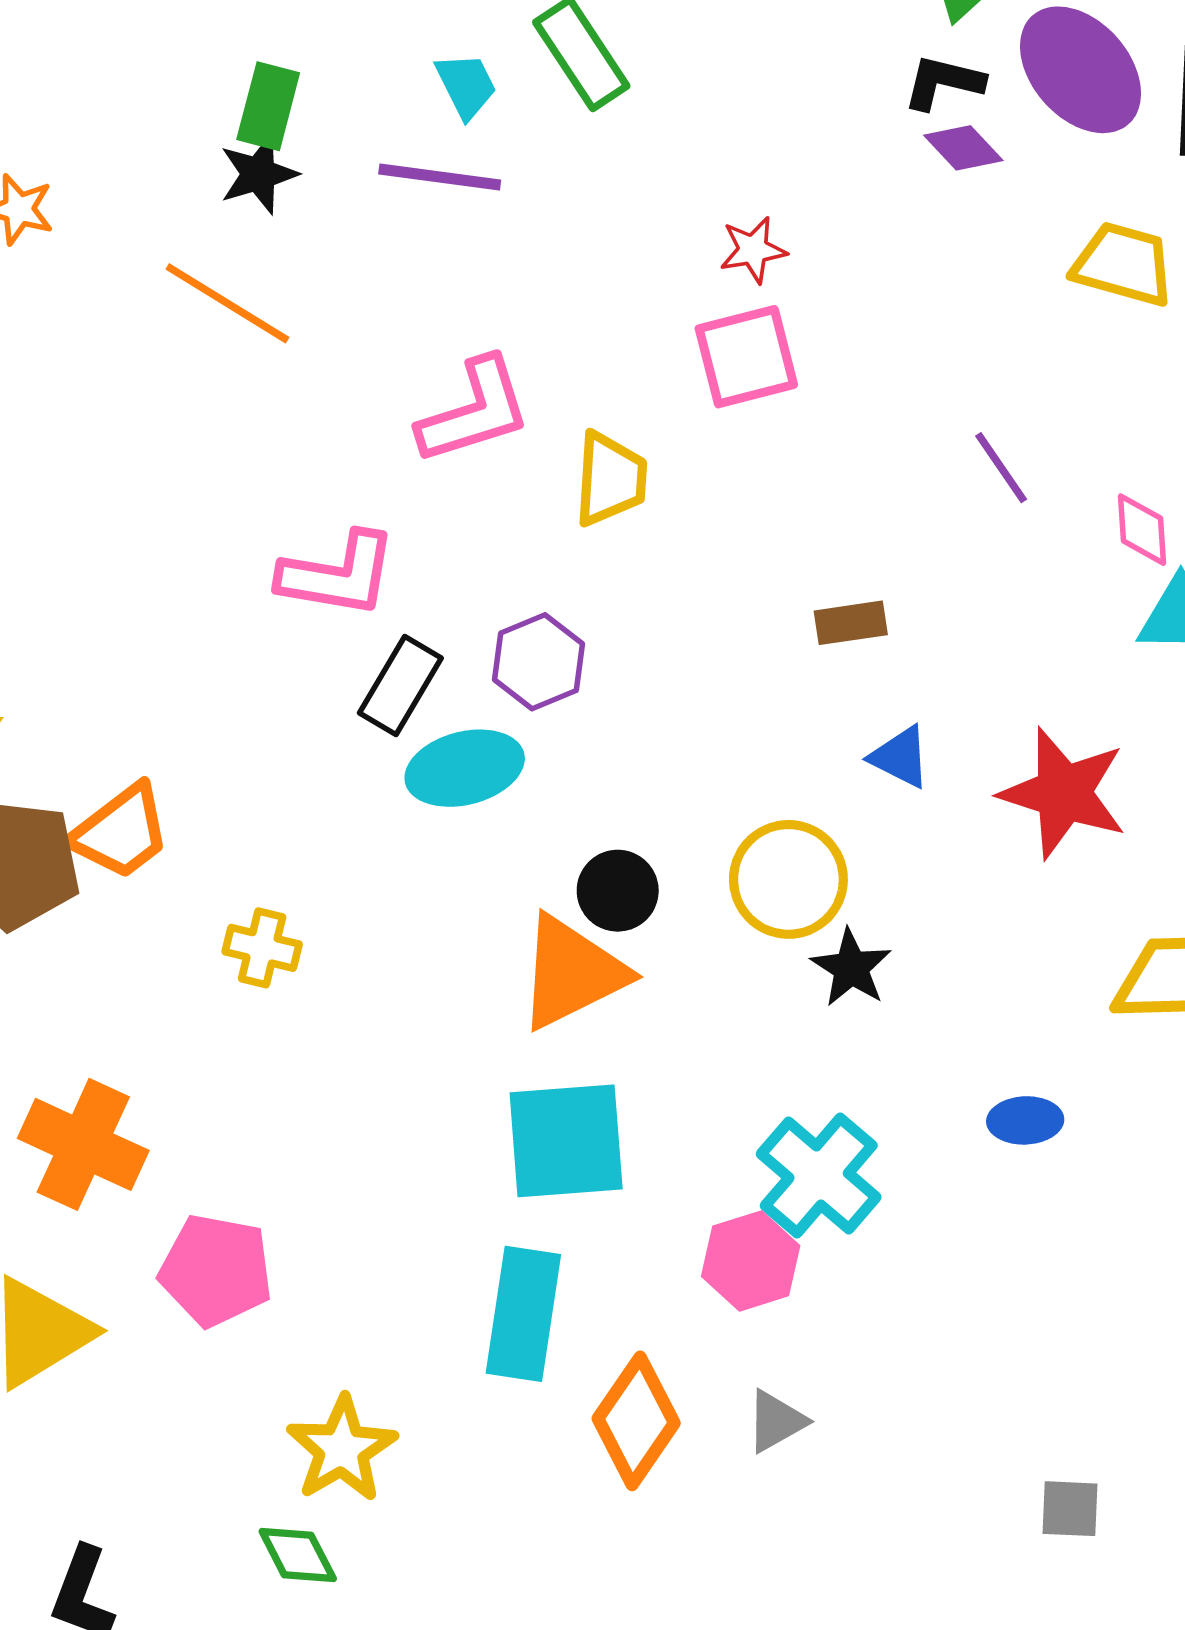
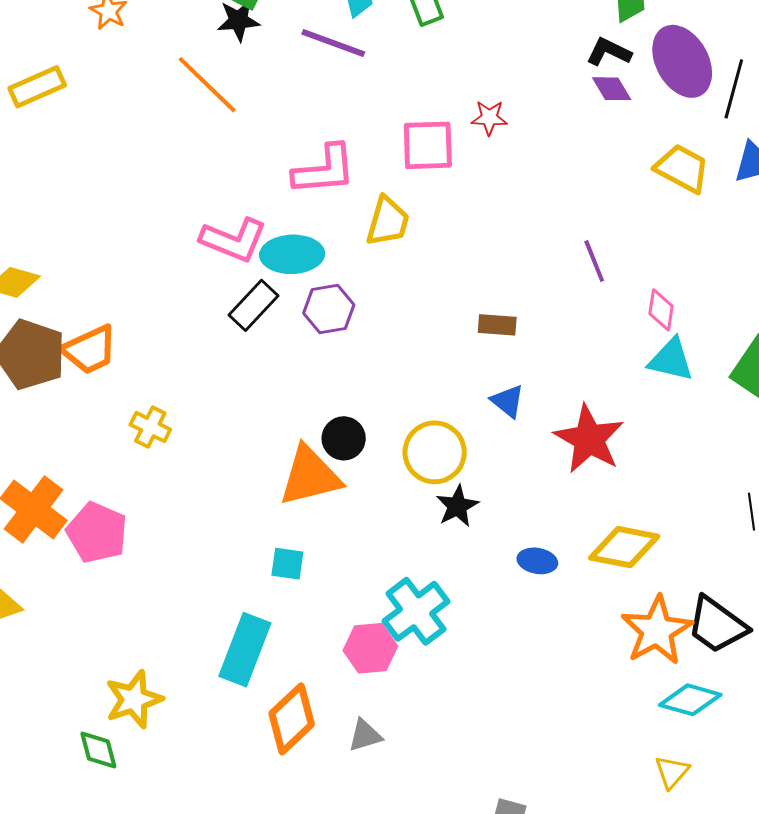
pink square: (746, 357) -> (428, 145), moved
cyan ellipse: (465, 768) -> (292, 254), moved
blue ellipse: (1025, 1120) -> (537, 561), moved
cyan square: (566, 1141) -> (287, 564), size x0.5
pink pentagon: (216, 1270) -> (97, 533), moved

